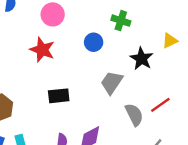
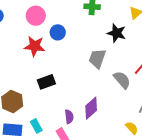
blue circle: (94, 42) -> (58, 32), moved
black rectangle: (59, 96) -> (46, 82), moved

